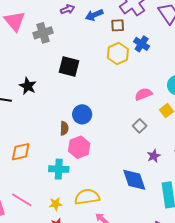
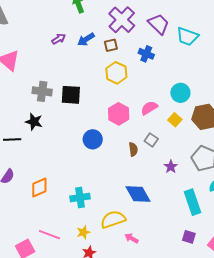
gray cross: (43, 33) -> (42, 91), moved, turned 36
blue cross: (142, 44) -> (146, 54), moved
brown semicircle: (64, 128) -> (133, 149), moved
pink hexagon: (79, 147) -> (119, 114), moved
blue diamond: (134, 180) -> (138, 194), moved

